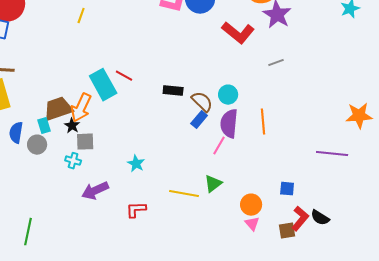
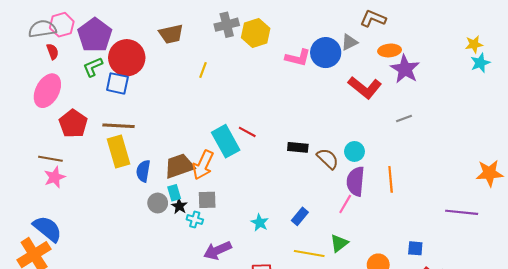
blue rectangle: (199, 120) -> (300, 216), moved
cyan rectangle: (44, 126) -> (174, 193), moved
black star: (72, 126) -> (179, 206), moved
blue semicircle: (16, 133) -> (143, 171), moved

